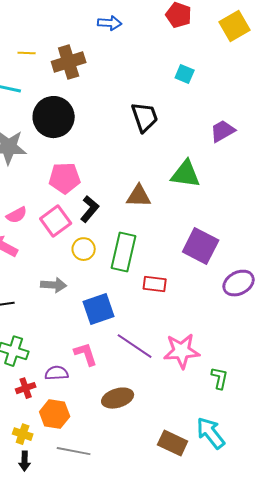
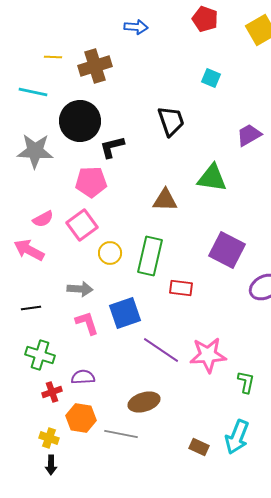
black L-shape: (90, 209) -> (112, 147), moved, turned -144
pink L-shape: (86, 354) -> (87, 323), moved
cyan arrow: (211, 433) -> (237, 437), turned -120
brown rectangle: (173, 443) -> (199, 447), size x0.7
gray line: (74, 451) -> (121, 434), moved

